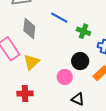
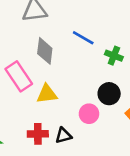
yellow triangle: (32, 62) -> (47, 94), turned 36
black triangle: (78, 99) -> (63, 135), moved, turned -40

